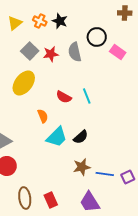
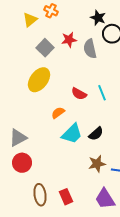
orange cross: (40, 21) -> (51, 11), moved
black star: (60, 21) -> (98, 18), moved
red star: (51, 54) -> (69, 40), moved
orange semicircle: (43, 116) -> (58, 113), turned -104

